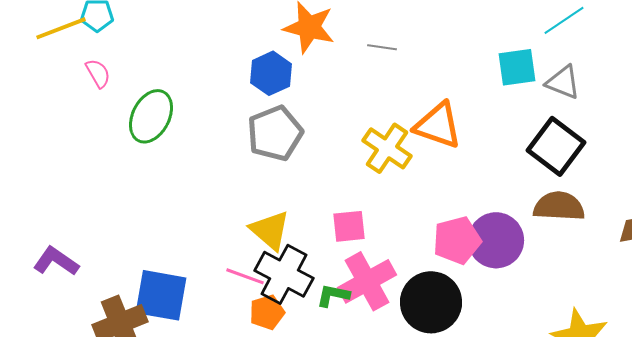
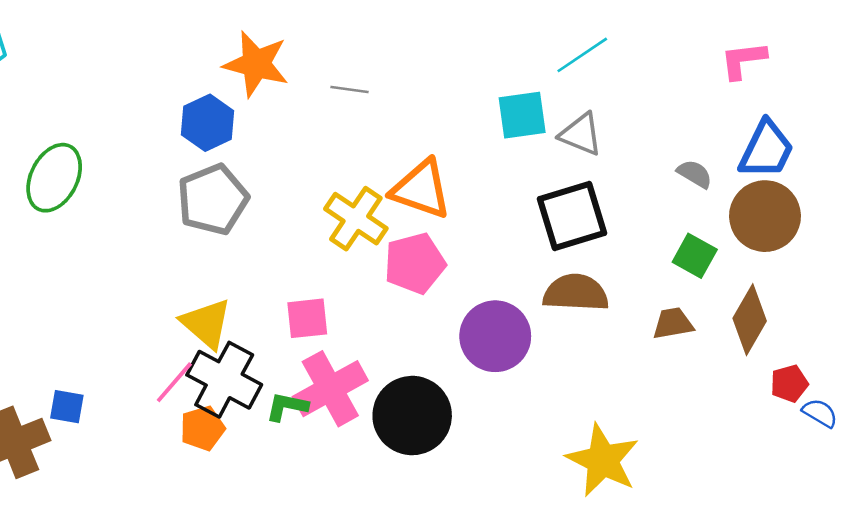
black square: (556, 146) -> (572, 216), turned 36
pink pentagon: (457, 240) -> (415, 263), moved
pink line: (245, 276) -> (174, 382), turned -69
blue square: (161, 295) -> (67, 407), size x0.5

